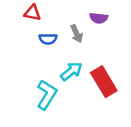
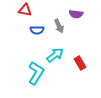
red rectangle: (104, 82) -> (80, 63), size x0.6

